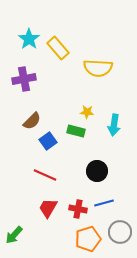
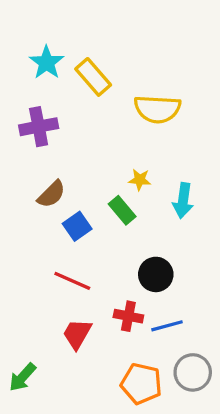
green rectangle: (76, 131) -> (122, 210), turned 36
red cross: (78, 209) -> (128, 316), moved
orange pentagon: (88, 239) -> (141, 384), turned 30

